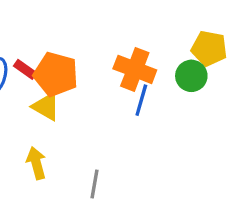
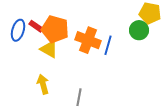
orange cross: (135, 69) -> (88, 40), moved

